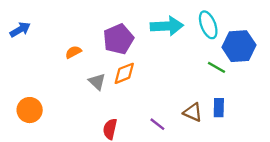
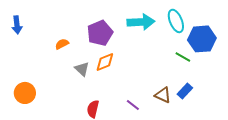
blue arrow: (20, 30) -> (17, 25), turned 114
blue rectangle: (219, 108) -> (185, 91), turned 42

